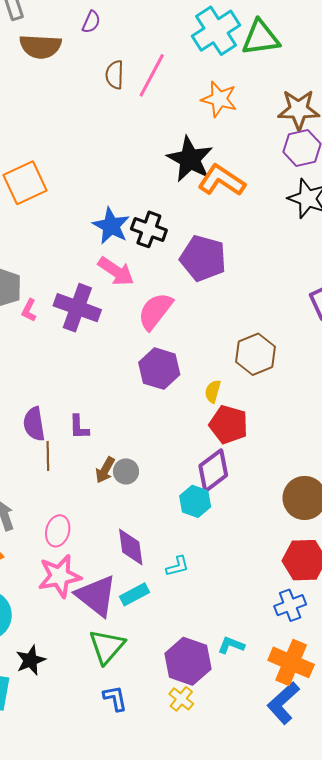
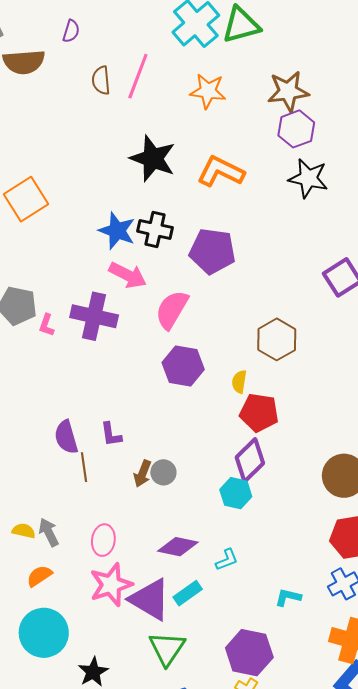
black star: (190, 159) -> (153, 158), moved
purple diamond: (131, 547) -> (178, 547), turned -63
cyan L-shape: (231, 645) -> (288, 597), moved

